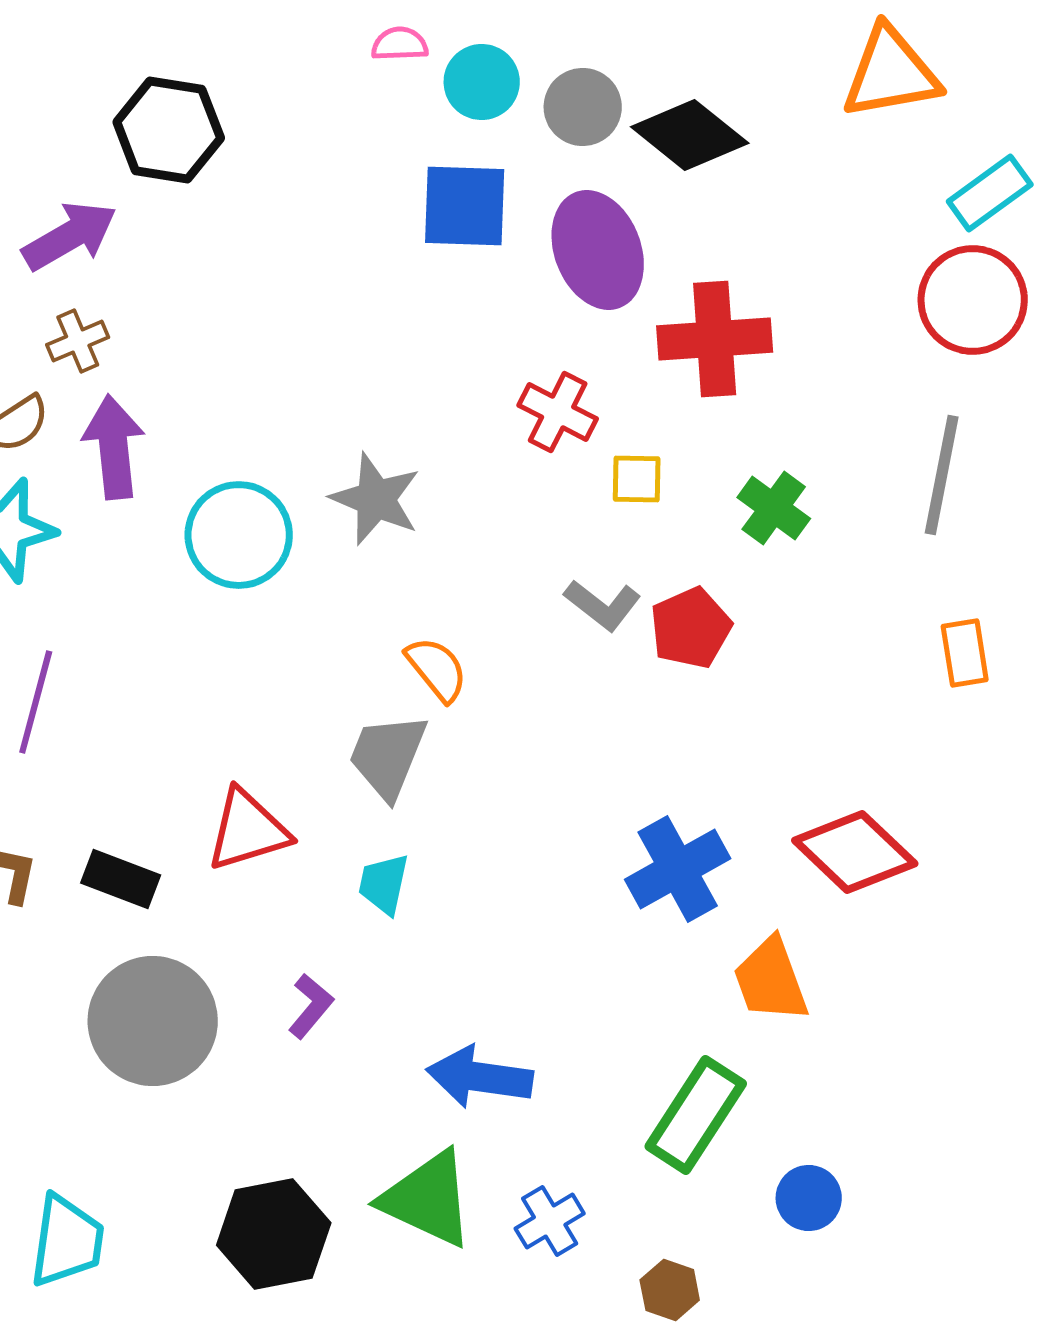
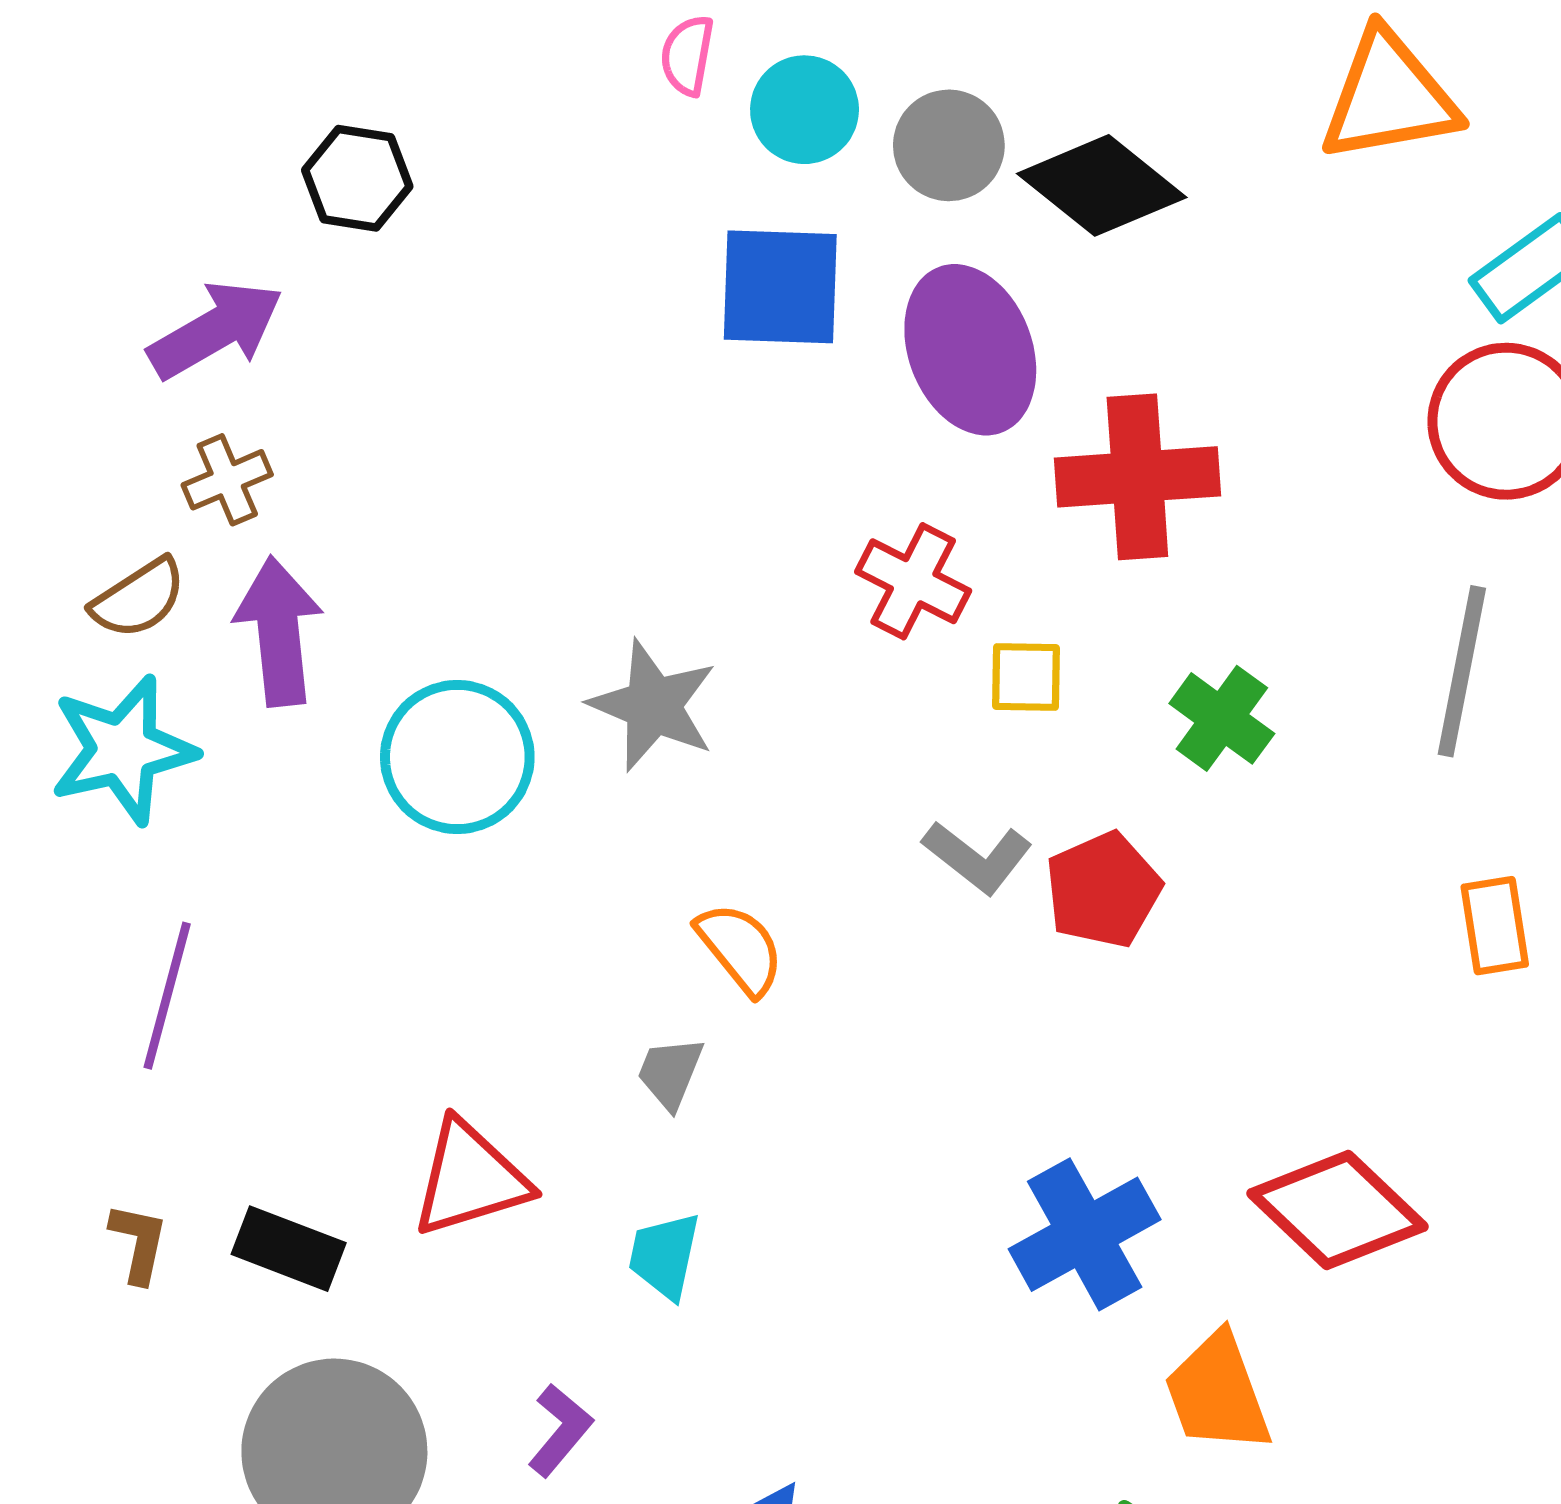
pink semicircle: (400, 44) -> (687, 55), turned -78
black hexagon: (169, 130) -> (357, 178), size x0.7
gray trapezoid: (388, 756) -> (670, 1073), size x0.6

